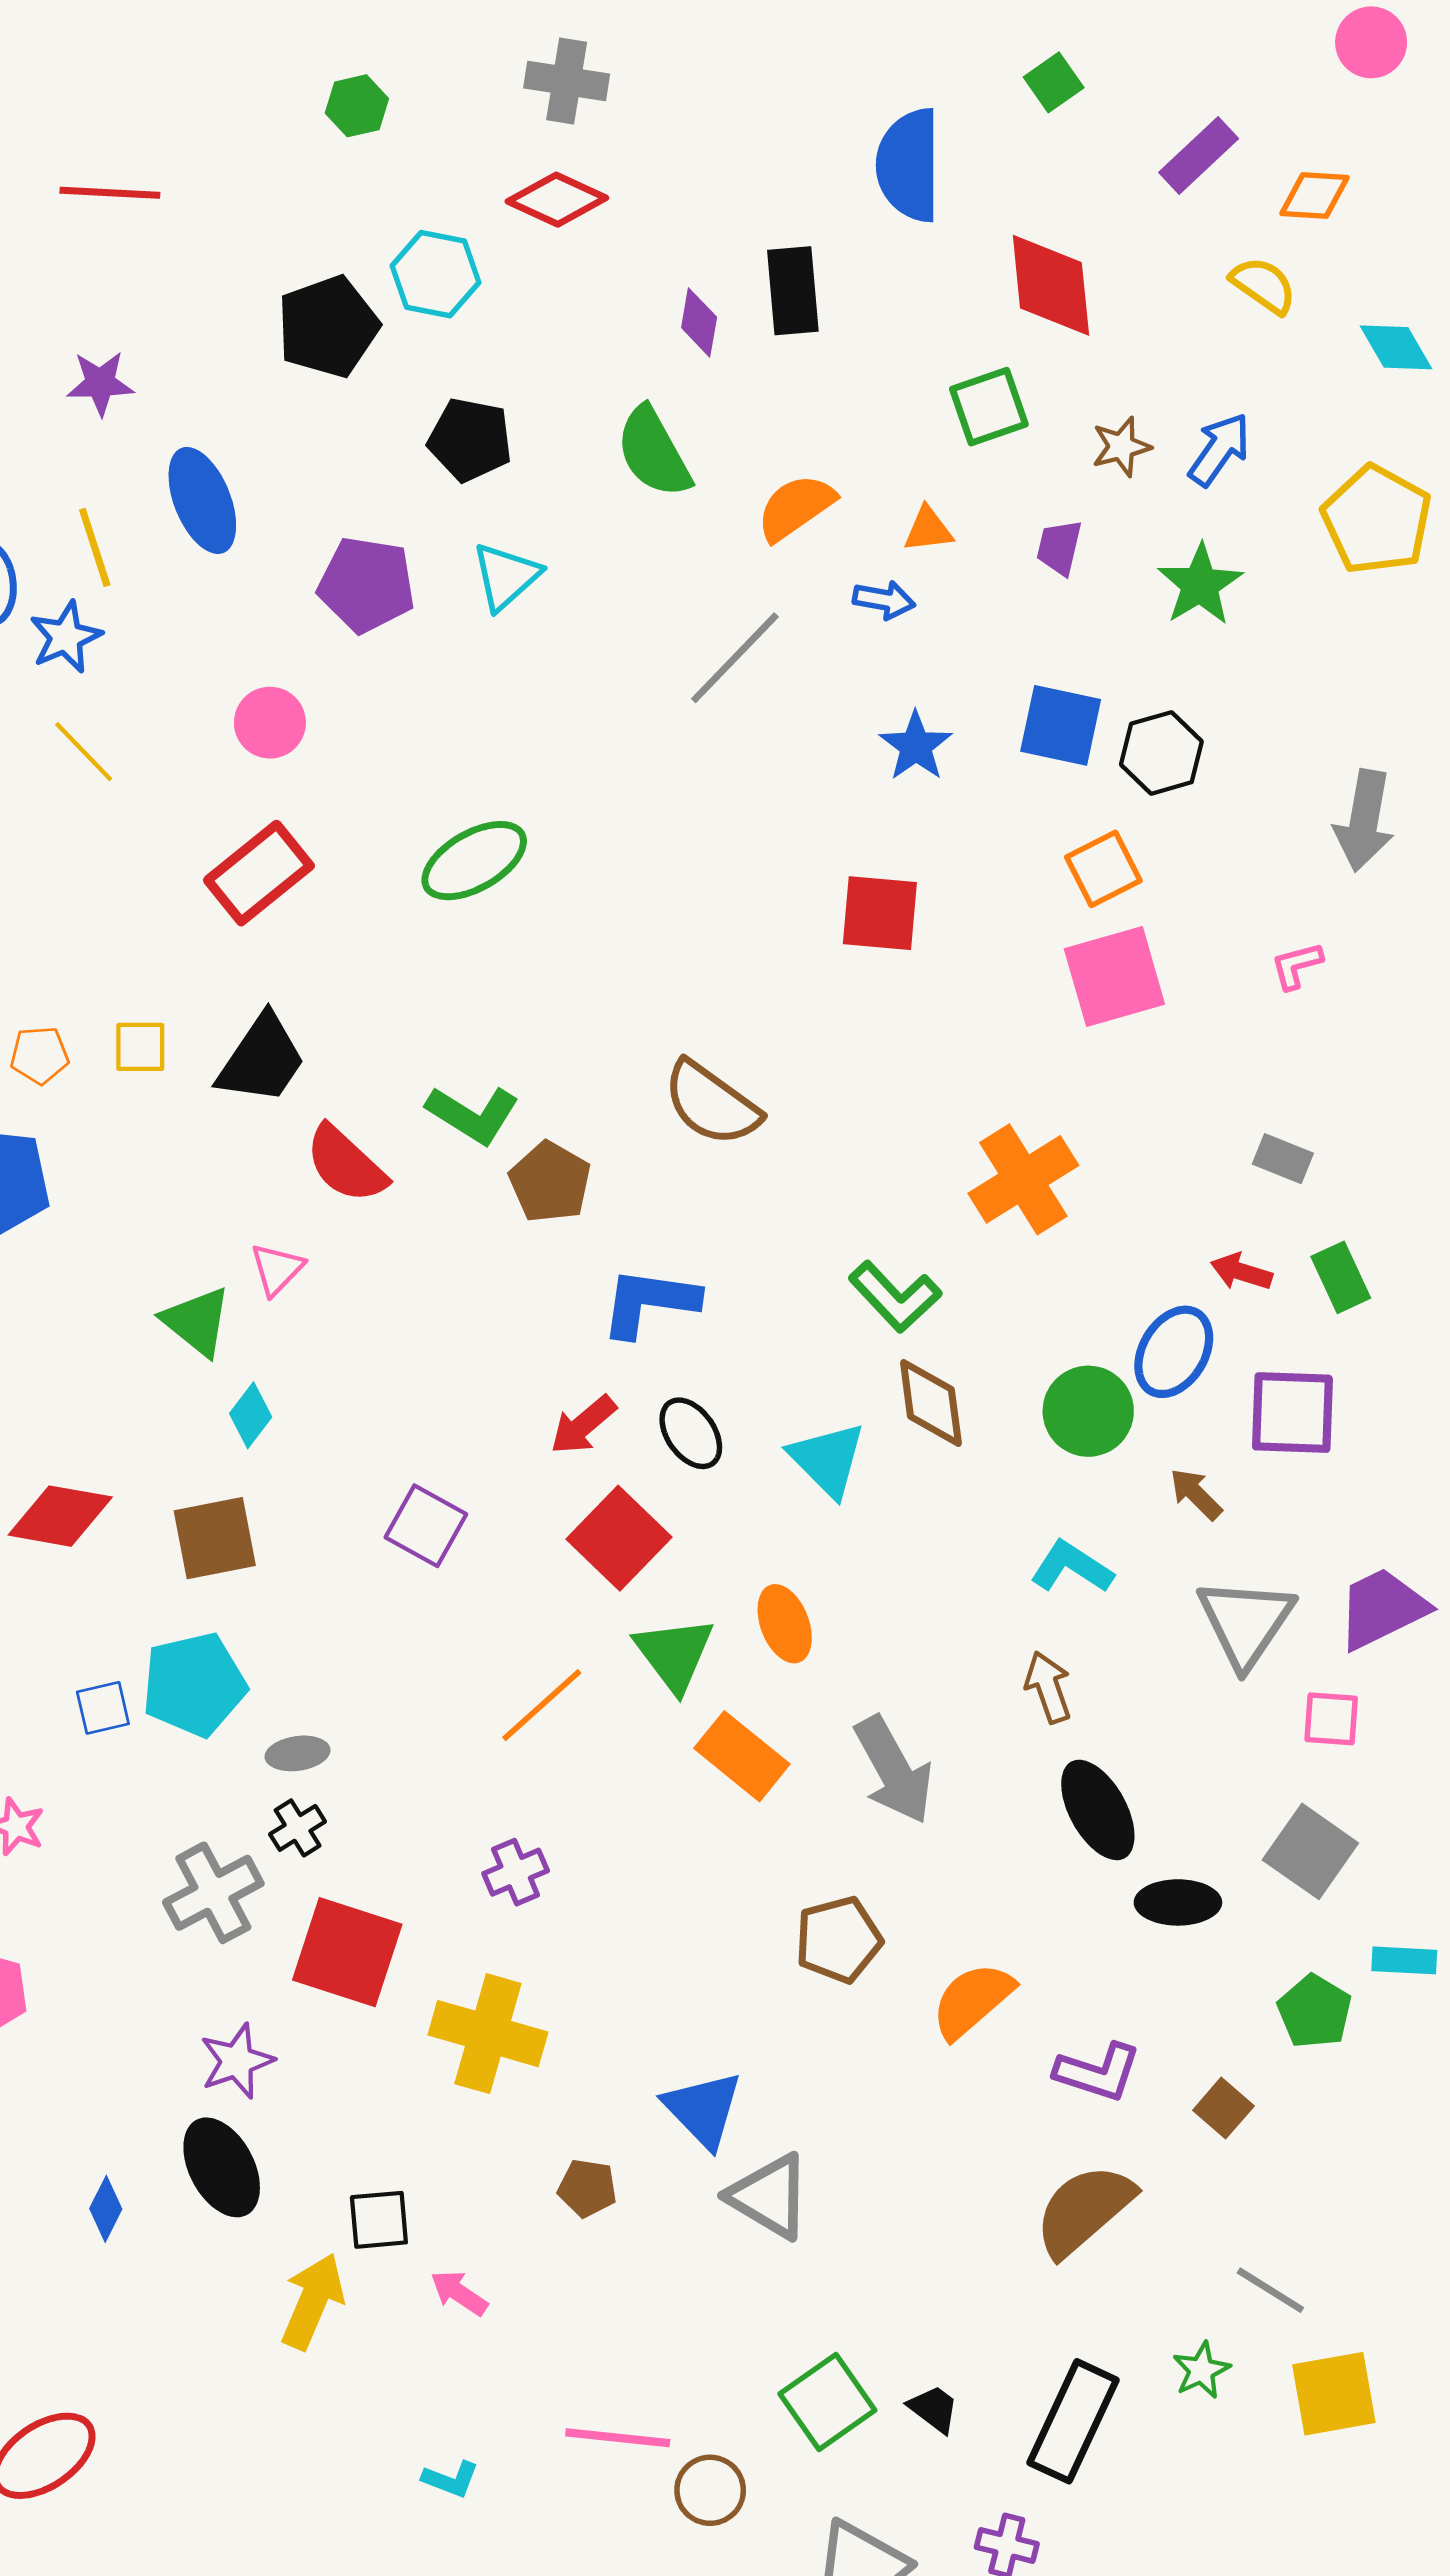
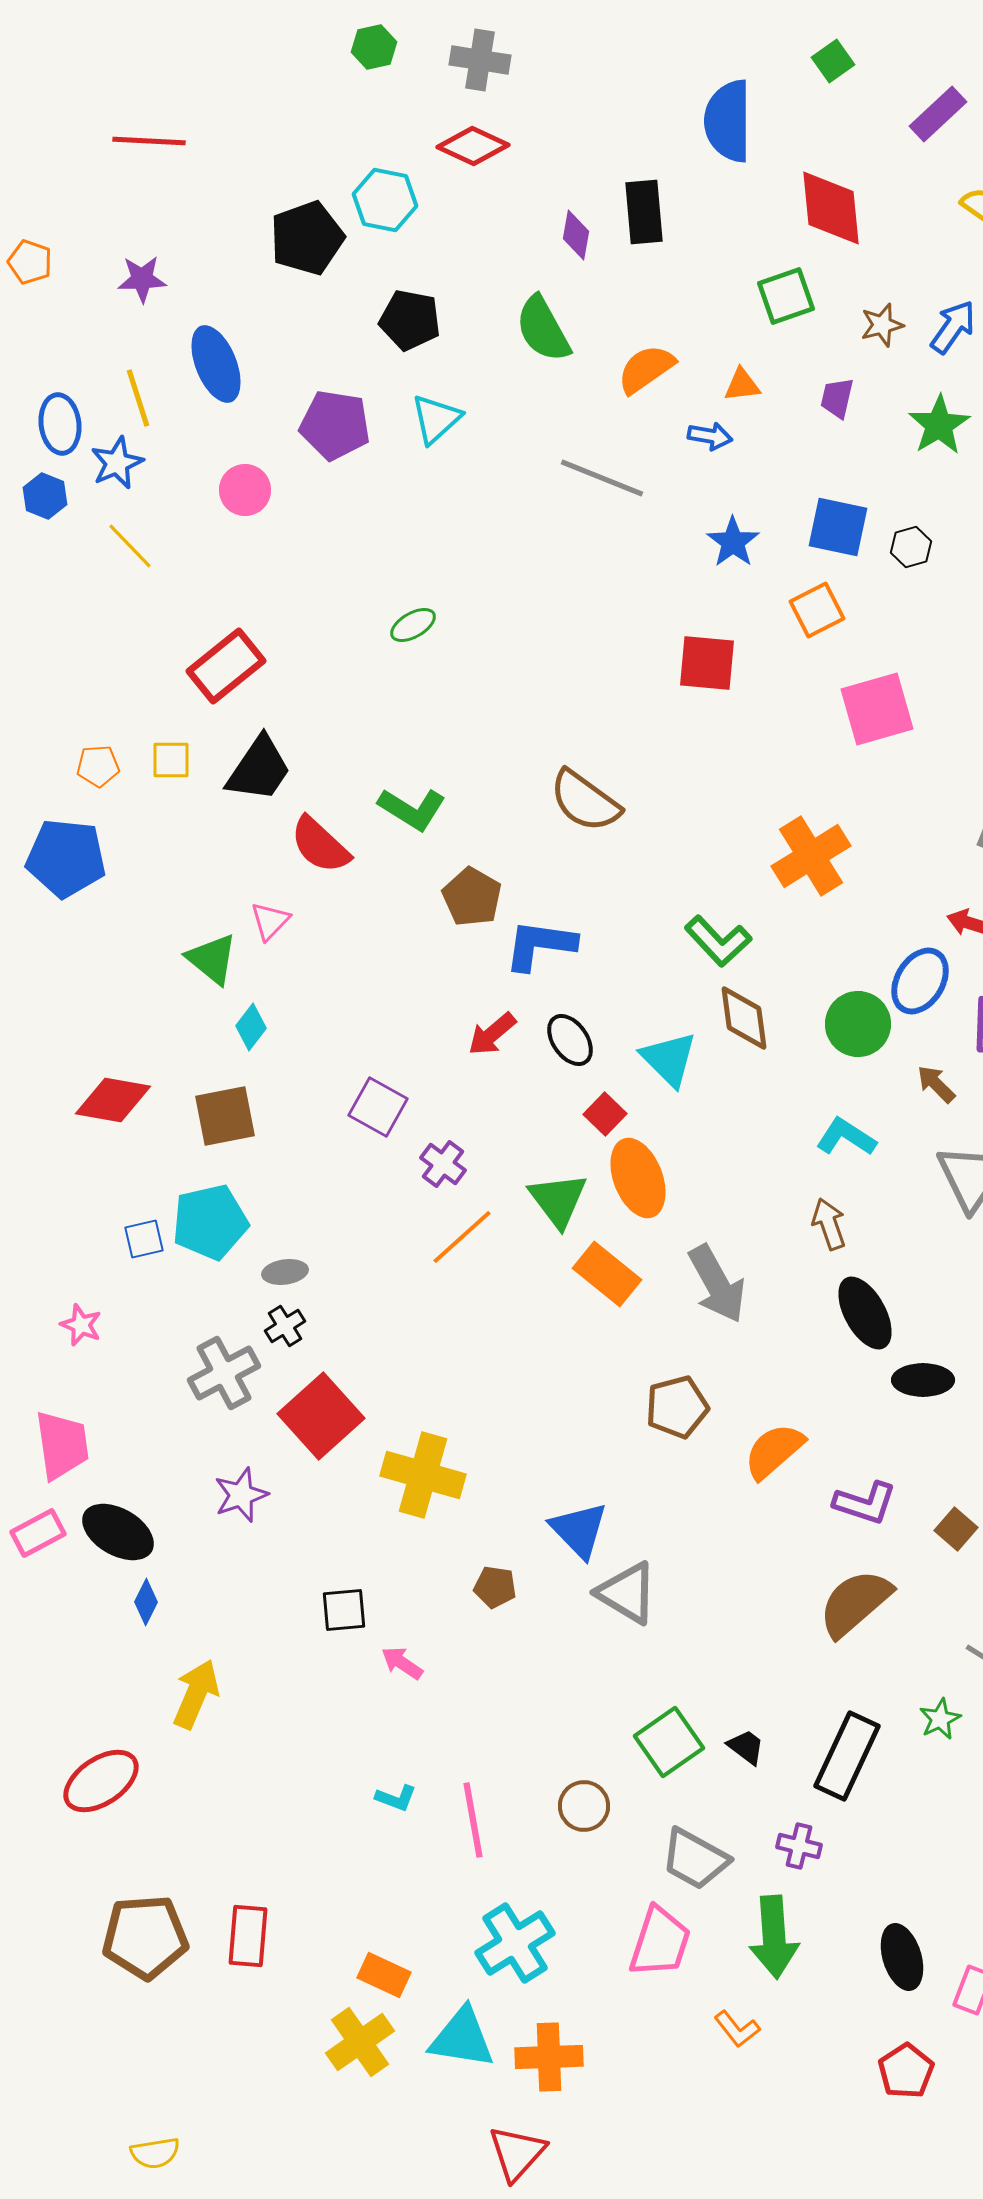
green hexagon: (357, 106) -> (374, 47), moved
gray line: (735, 658) -> (602, 478), turned 68
pink circle: (270, 723) -> (245, 490), moved
black hexagon: (1161, 753) -> (911, 547), size x0.7
green ellipse: (474, 861) -> (413, 625), size x0.6
orange square: (1103, 869) -> (817, 610), moved
red rectangle: (259, 873) -> (226, 666), moved
brown pentagon: (550, 1182) -> (472, 897), moved
red square: (619, 1538) -> (605, 1114), moved, size x0.6
orange ellipse: (785, 1624) -> (638, 1178), size x1.4
purple cross: (516, 1872) -> (443, 1164), moved, turned -30
red square: (347, 1952) -> (321, 1416), turned 30
black ellipse: (222, 2167) -> (118, 1532), moved, turned -32
yellow arrow: (313, 2301) -> (196, 1694), moved
pink line: (618, 2438) -> (473, 1820), moved, turned 74

